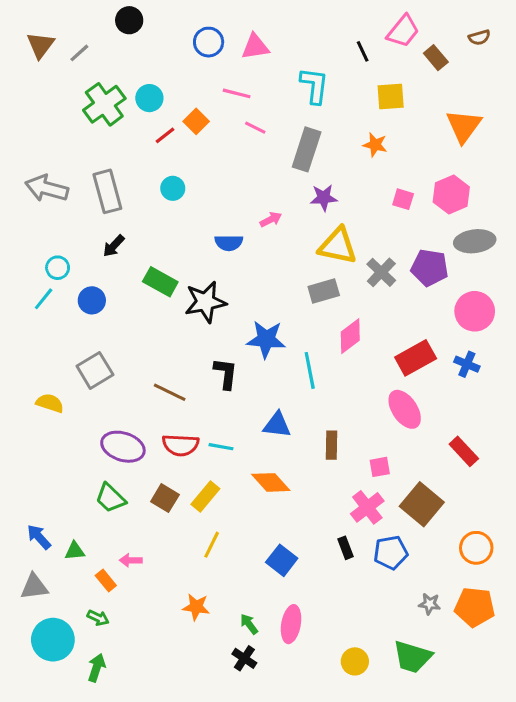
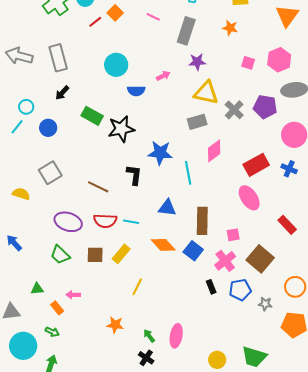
cyan circle: (173, 188) -> (116, 65), moved, size x1.5
brown rectangle: (331, 445) -> (202, 221), size x1.5
brown square: (165, 498) -> (95, 255), turned -30
blue arrow: (39, 537) -> (14, 243), moved
yellow line: (212, 545) -> (137, 287), moved
blue square: (282, 560) -> (193, 251), moved
gray star: (430, 604) -> (265, 304), moved

